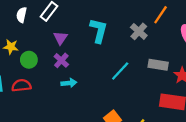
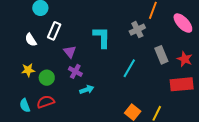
white semicircle: (22, 15) -> (31, 40), turned -32
gray cross: (139, 31) -> (137, 30), turned 35
gray rectangle: (158, 65) -> (161, 55), turned 72

